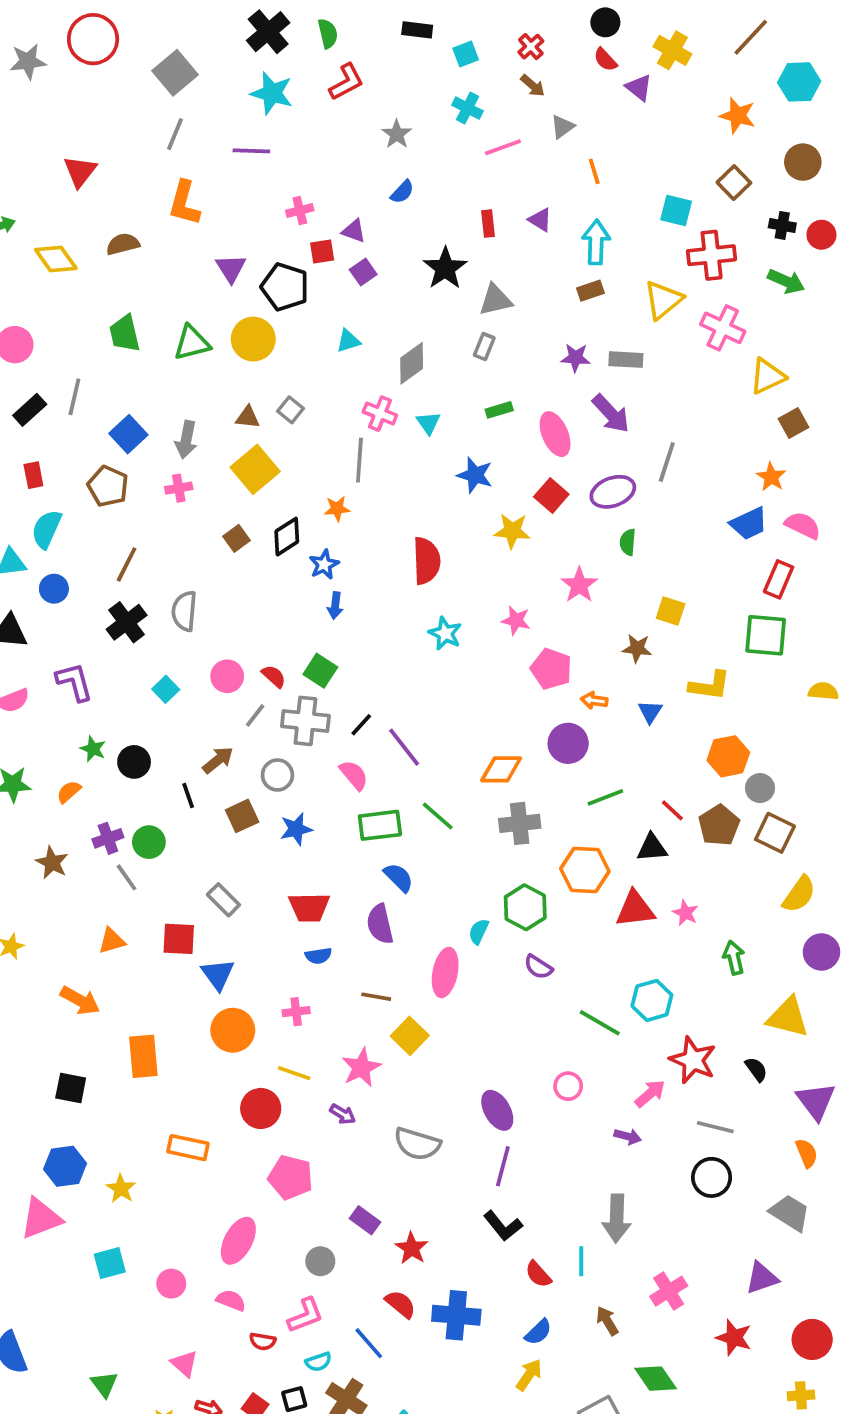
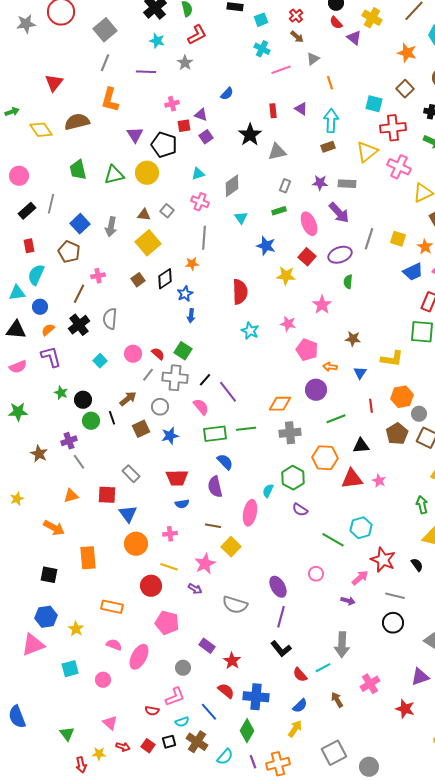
cyan star: (272, 93) -> (157, 41), size x0.7
gray star: (397, 134) -> (185, 63), moved
brown semicircle: (123, 244) -> (77, 122), size x1.4
gray rectangle: (484, 347) -> (285, 186), moved
pink cross: (380, 414) -> (200, 202), moved
pink cross: (179, 488) -> (98, 276), moved
yellow square: (671, 611) -> (398, 239), moved
orange semicircle: (69, 792) -> (48, 330), moved
red line: (672, 810) -> (371, 406), moved, turned 40
green line: (438, 816) -> (246, 429), turned -48
green circle: (149, 842) -> (91, 421), moved
green arrow: (734, 958) -> (422, 505), moved
cyan line: (581, 1261) -> (323, 668), turned 63
pink semicircle: (231, 1300) -> (114, 645), moved
green diamond: (656, 1379) -> (247, 731), moved, turned 65

